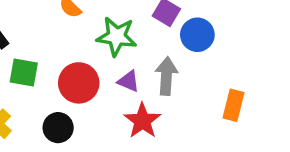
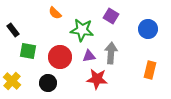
blue circle: (197, 35) -> (148, 29), moved
purple triangle: (129, 81) -> (89, 56), turned -32
red star: (142, 121) -> (97, 79), turned -30

